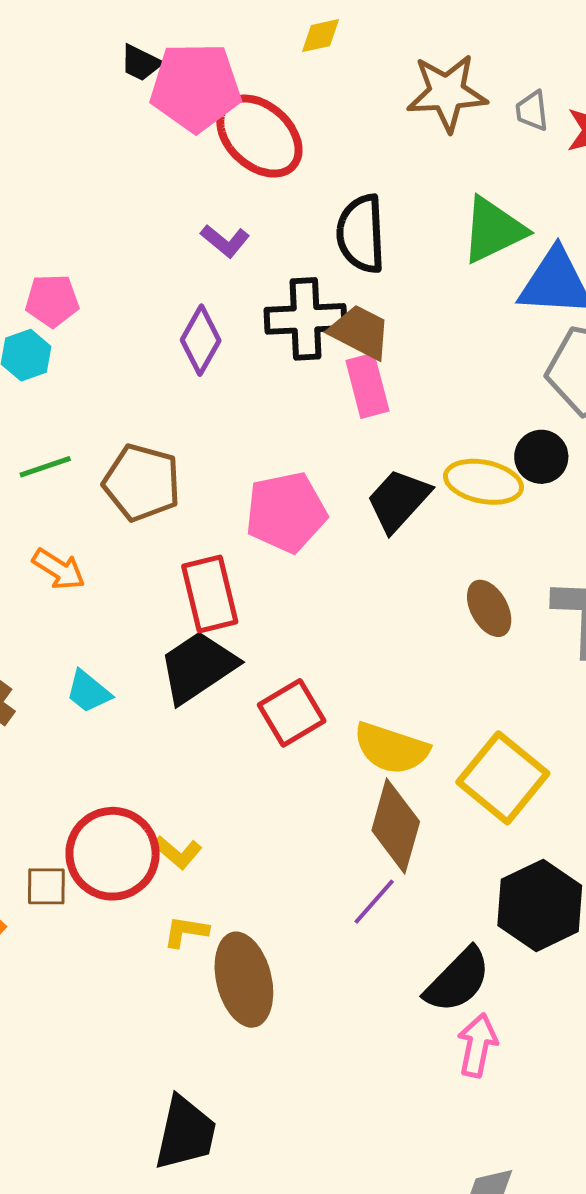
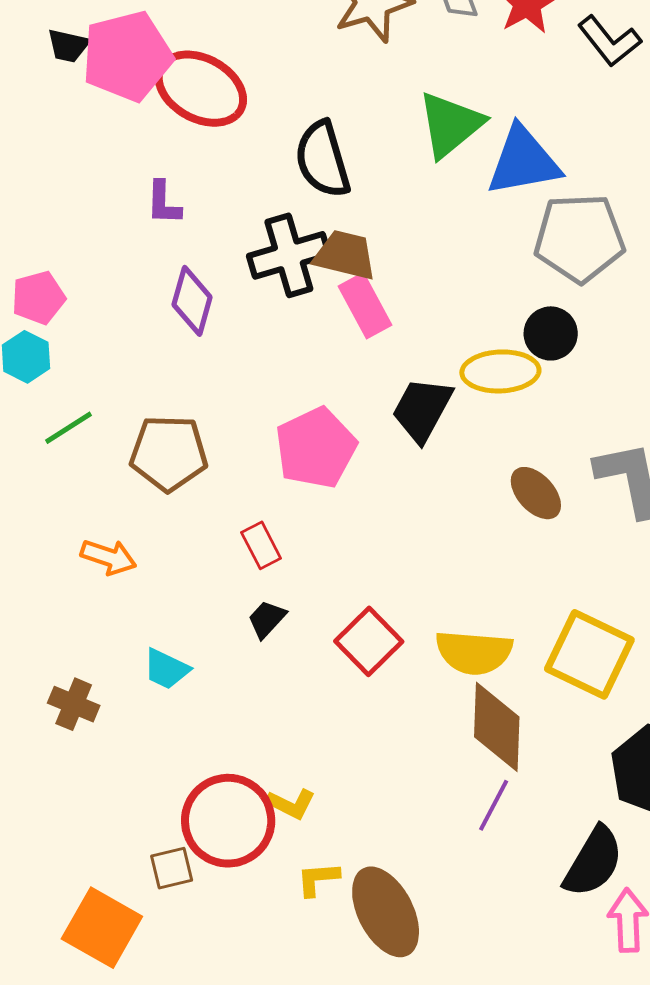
purple L-shape: (225, 241) -> (163, 203), moved, turned 66
green line: (45, 467) -> (68, 428), moved
red rectangle: (210, 594) -> (261, 545), size x0.6
black trapezoid: (198, 667) -> (267, 619), size x0.5

